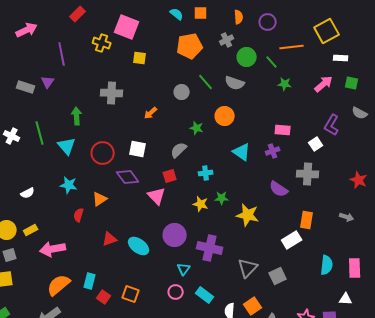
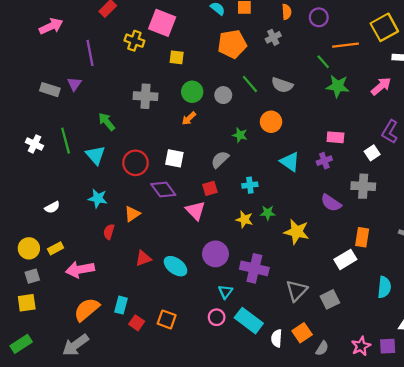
green circle: (247, 57) -> (192, 92), moved
green star: (285, 84) -> (338, 86), size x1.5
green arrow: (77, 116) -> (107, 122), turned -36
cyan rectangle: (205, 295) -> (249, 321), size x1.4

